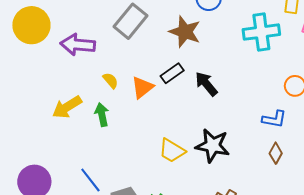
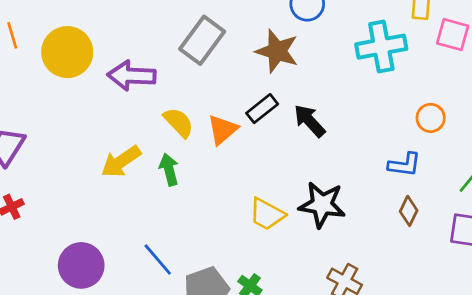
yellow semicircle: (110, 81) -> (179, 122), size x1.4

